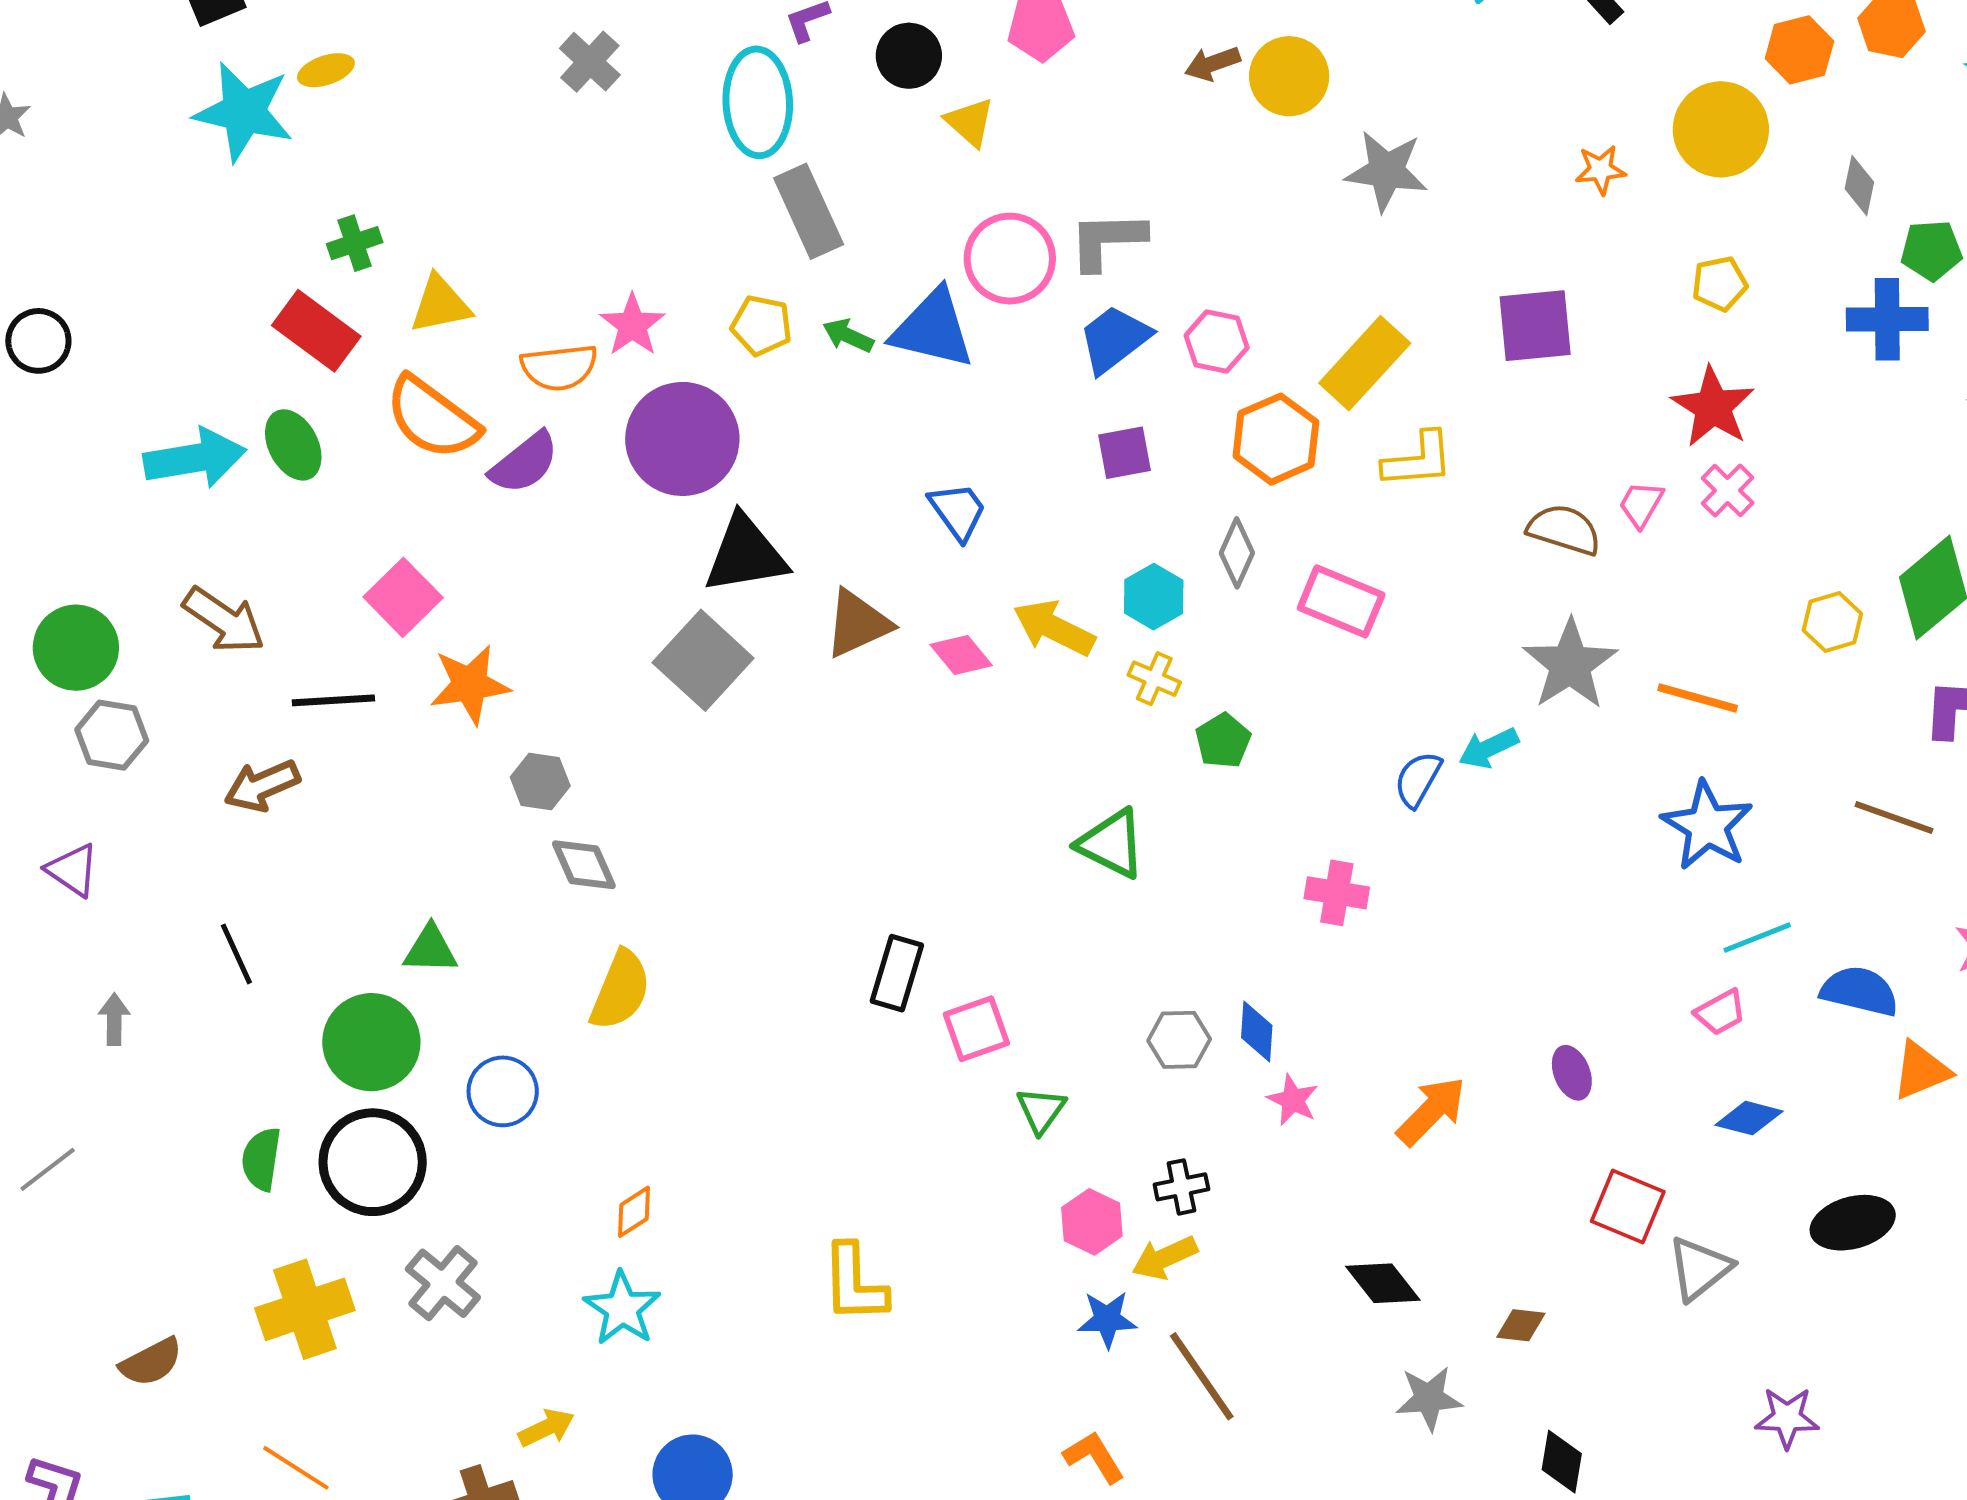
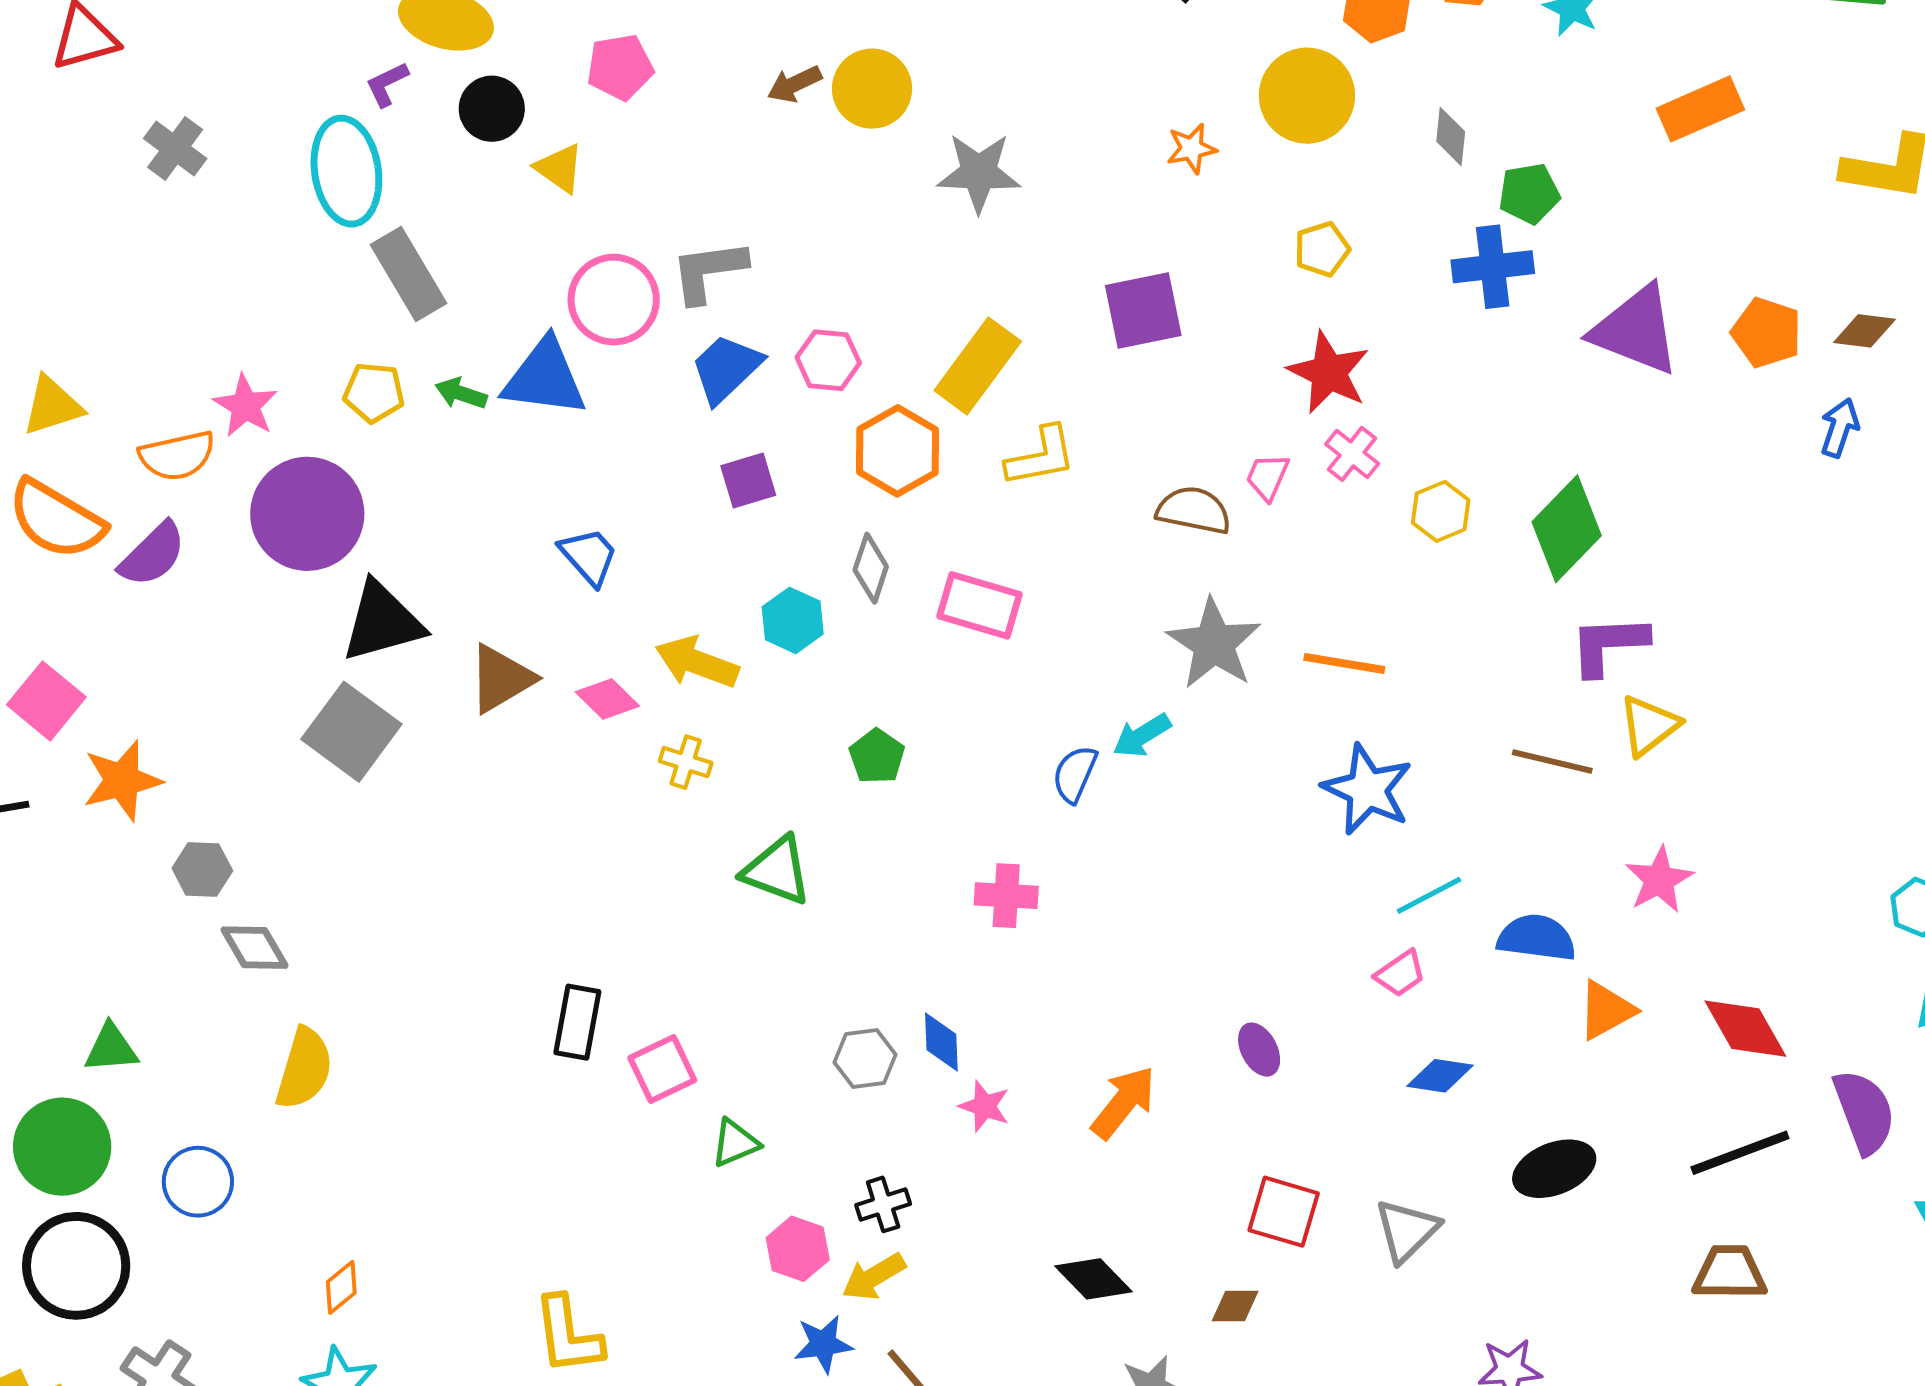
yellow hexagon: (1832, 622) -> (1441, 511), moved
yellow cross: (1154, 679) -> (686, 762), moved
green triangle: (1041, 1110) -> (735, 1143), turned 38
red square: (1628, 1206) -> (1284, 1212), moved

